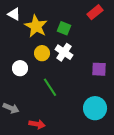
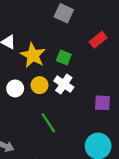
white circle: (20, 68) -> (15, 88), moved

